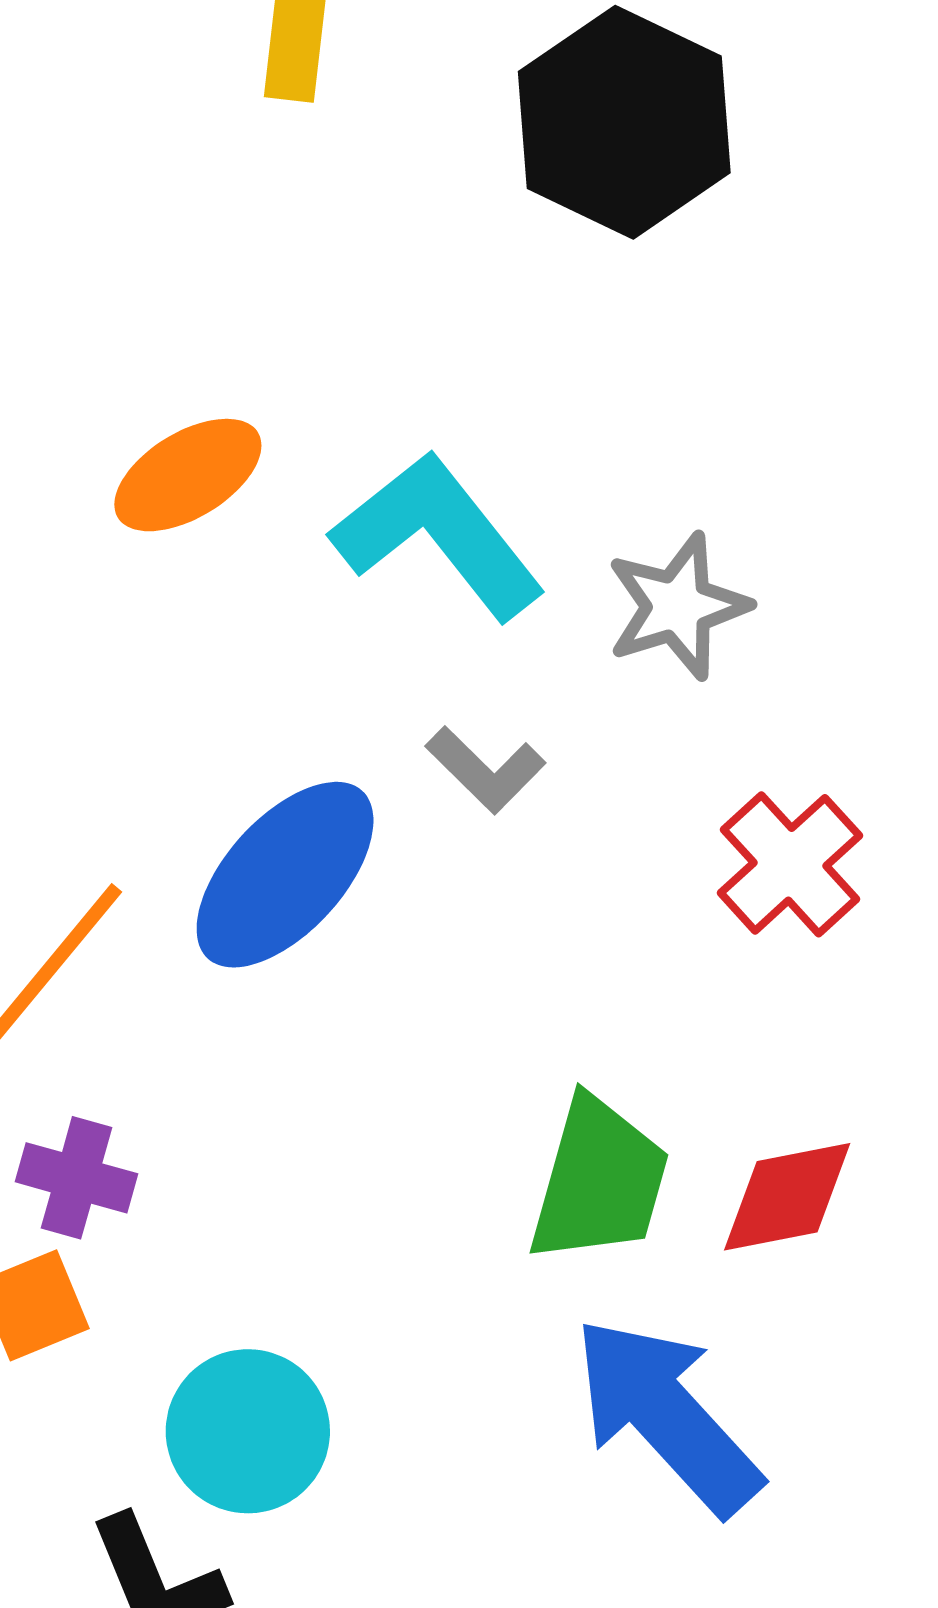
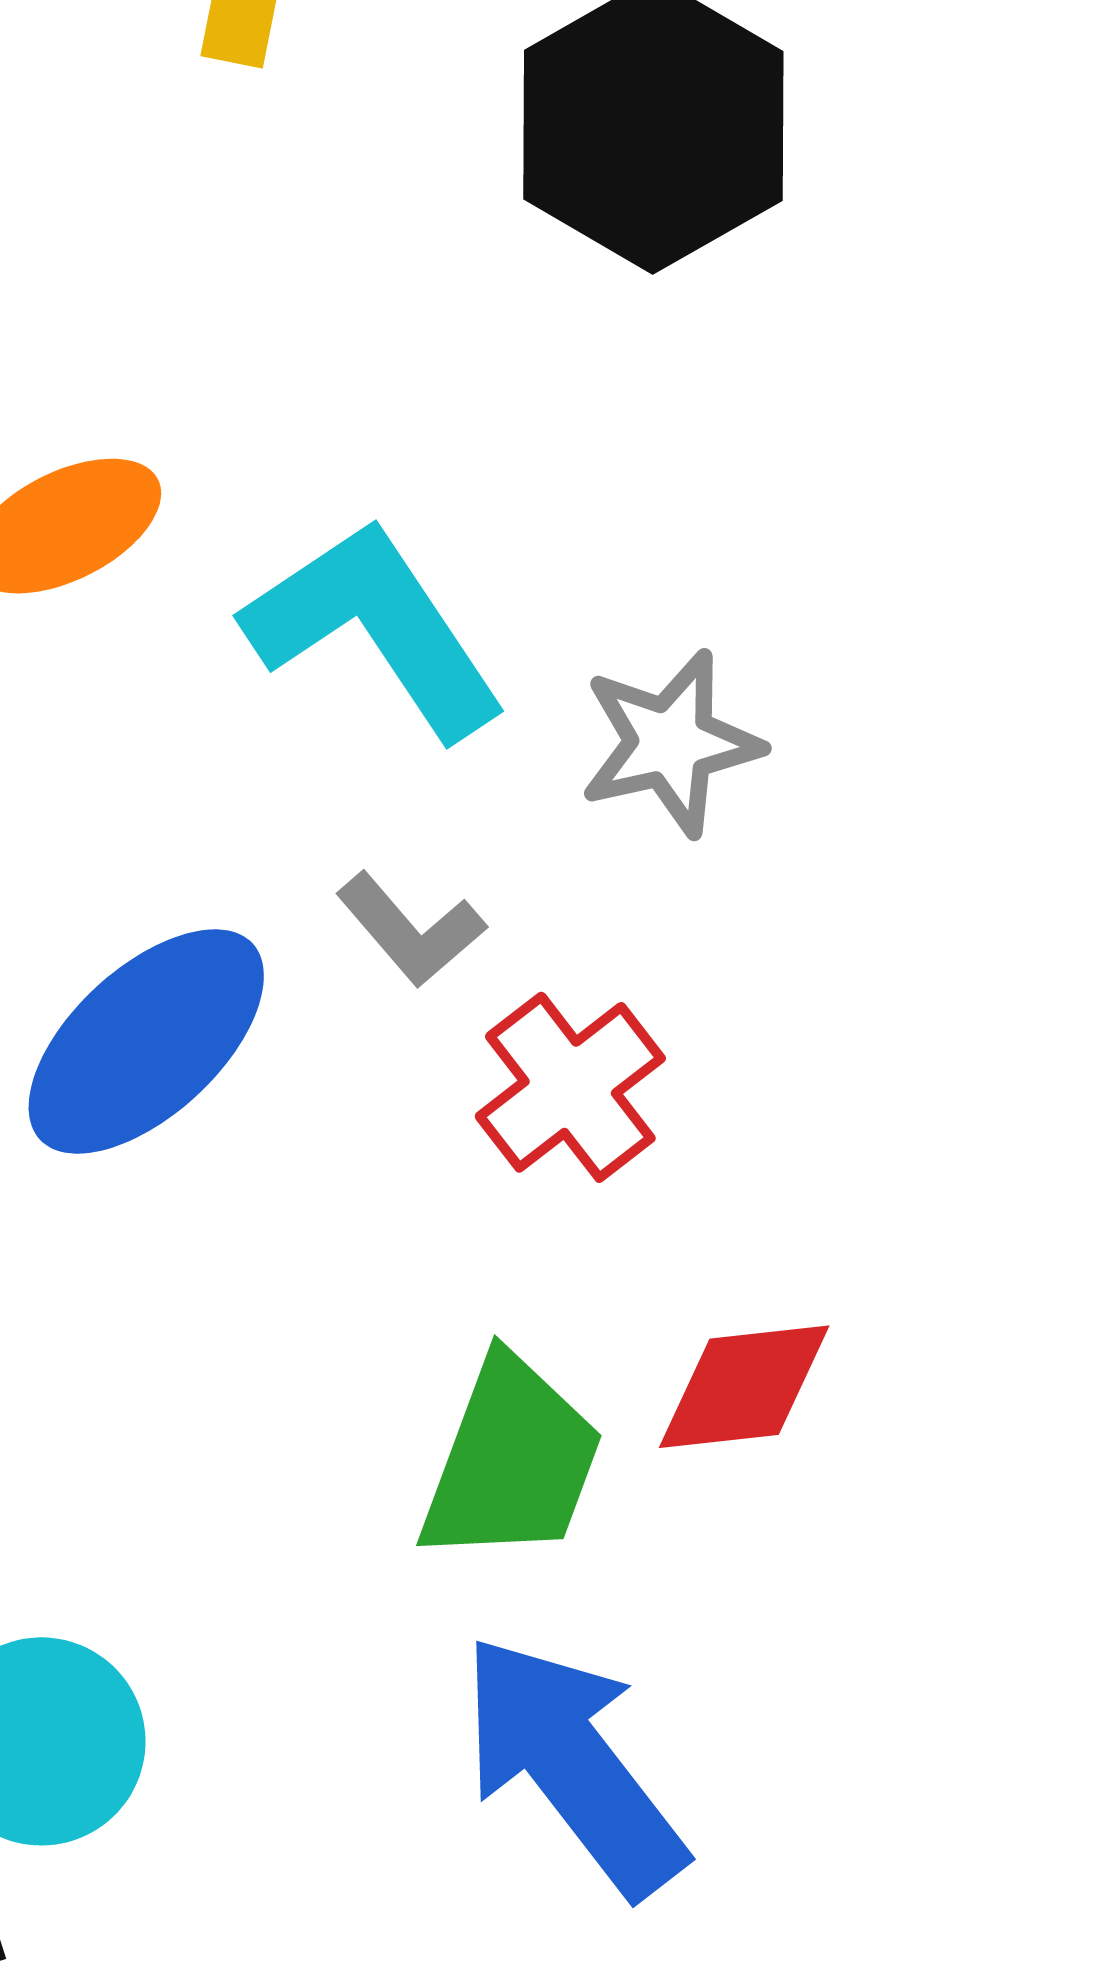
red cross: (790, 864) -> (570, 1087), moved
red diamond: (787, 1197) -> (744, 1387), moved

